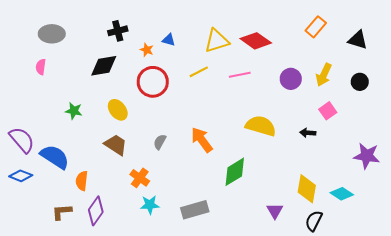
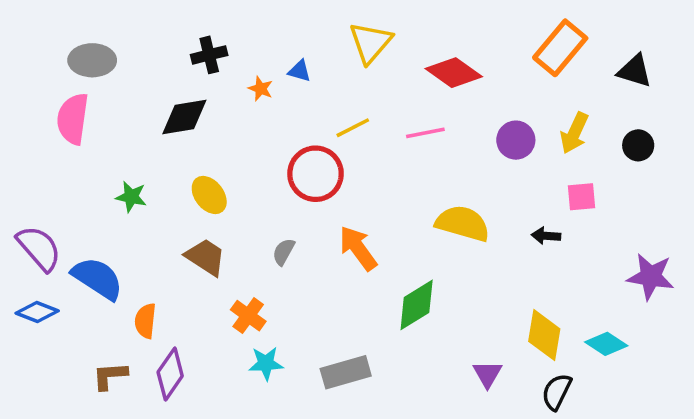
orange rectangle: (316, 27) -> (560, 48), size x1.4
yellow triangle: (217, 41) -> (370, 43), moved, turned -32
pink semicircle: (41, 67) -> (73, 119), size x1.8
red circle: (153, 82) -> (316, 174), moved
pink square: (328, 111) -> (581, 197), turned 30

